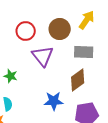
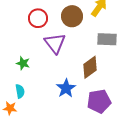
gray rectangle: (84, 52) -> (107, 39), moved
blue star: (54, 101) -> (66, 88), turned -30

